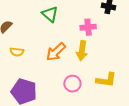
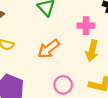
yellow arrow: (82, 51) -> (92, 51), moved

